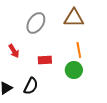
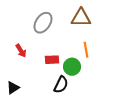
green circle: (74, 70) -> (72, 67), moved
black semicircle: (31, 86) -> (61, 85), moved

